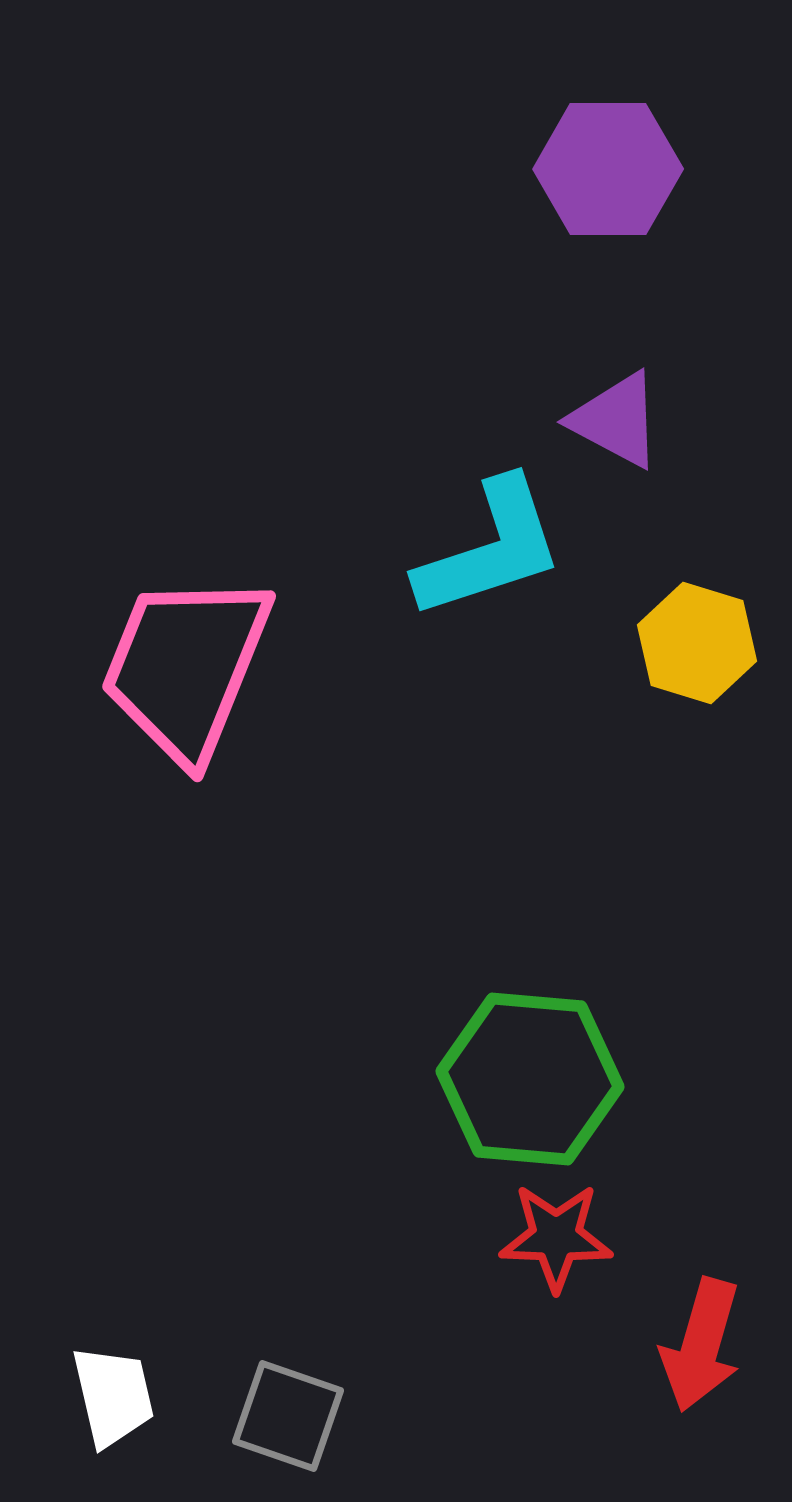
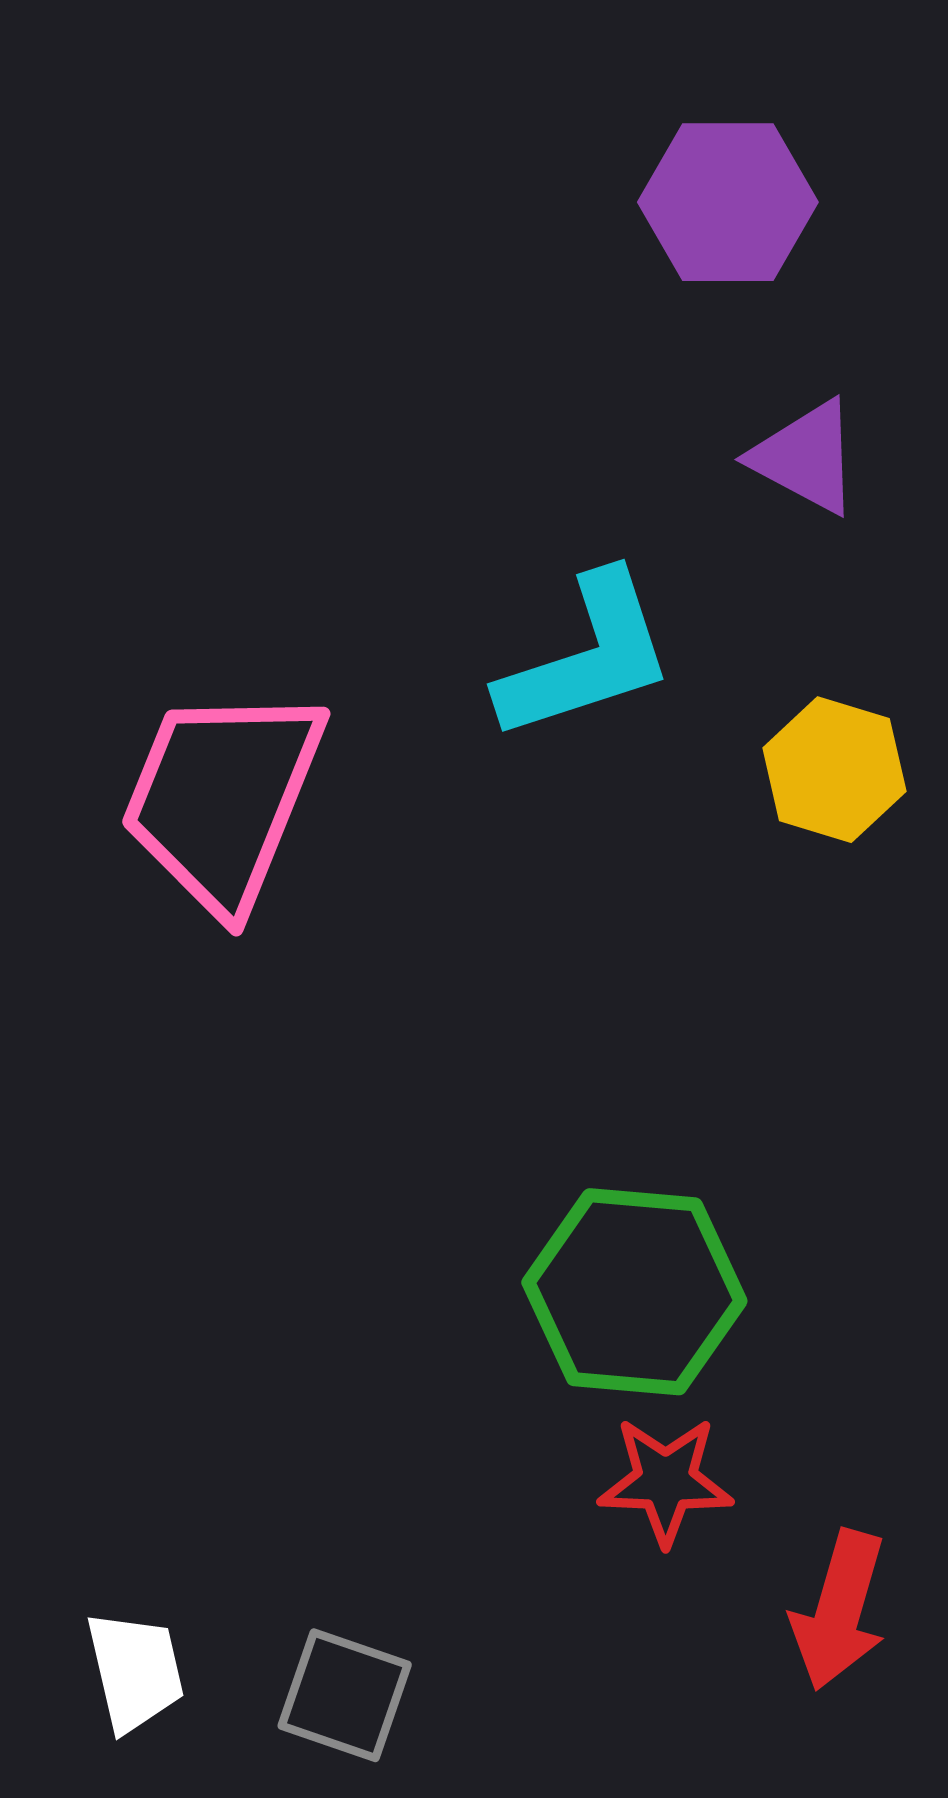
purple triangle: (616, 420) -> (806, 457), moved

